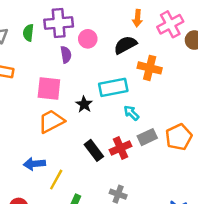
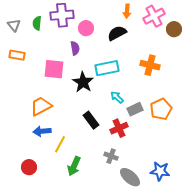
purple semicircle: (66, 55) -> (75, 48), moved
orange cross: (150, 68) -> (150, 65), moved
black star: (84, 104) -> (83, 82), size x1.5
cyan arrow: (131, 113) -> (117, 97), moved
orange trapezoid: (51, 121) -> (41, 106), moved
red cross: (120, 148) -> (119, 128), moved

